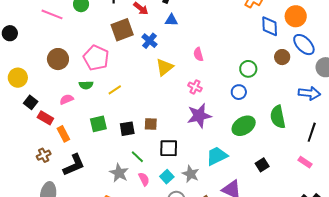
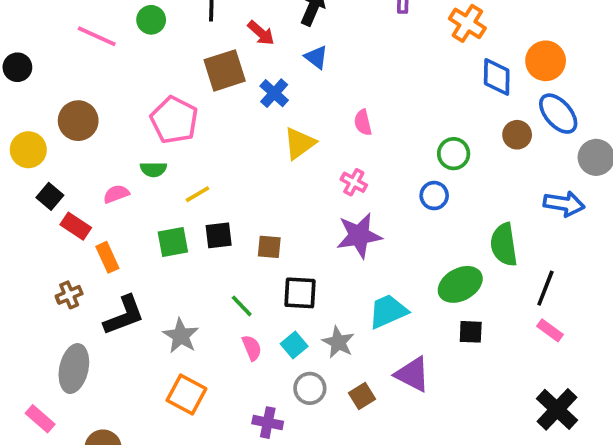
blue triangle: (171, 20) -> (316, 57), turned 32
brown circle: (58, 59) -> (78, 121), moved
yellow line: (115, 90) -> (198, 194), moved
green ellipse: (244, 126) -> (460, 284), moved
black square: (127, 129) -> (219, 235), moved
black line: (312, 132) -> (545, 288), moved
black square: (262, 165) -> (471, 332), turned 32
gray star: (119, 173) -> (181, 336), moved

